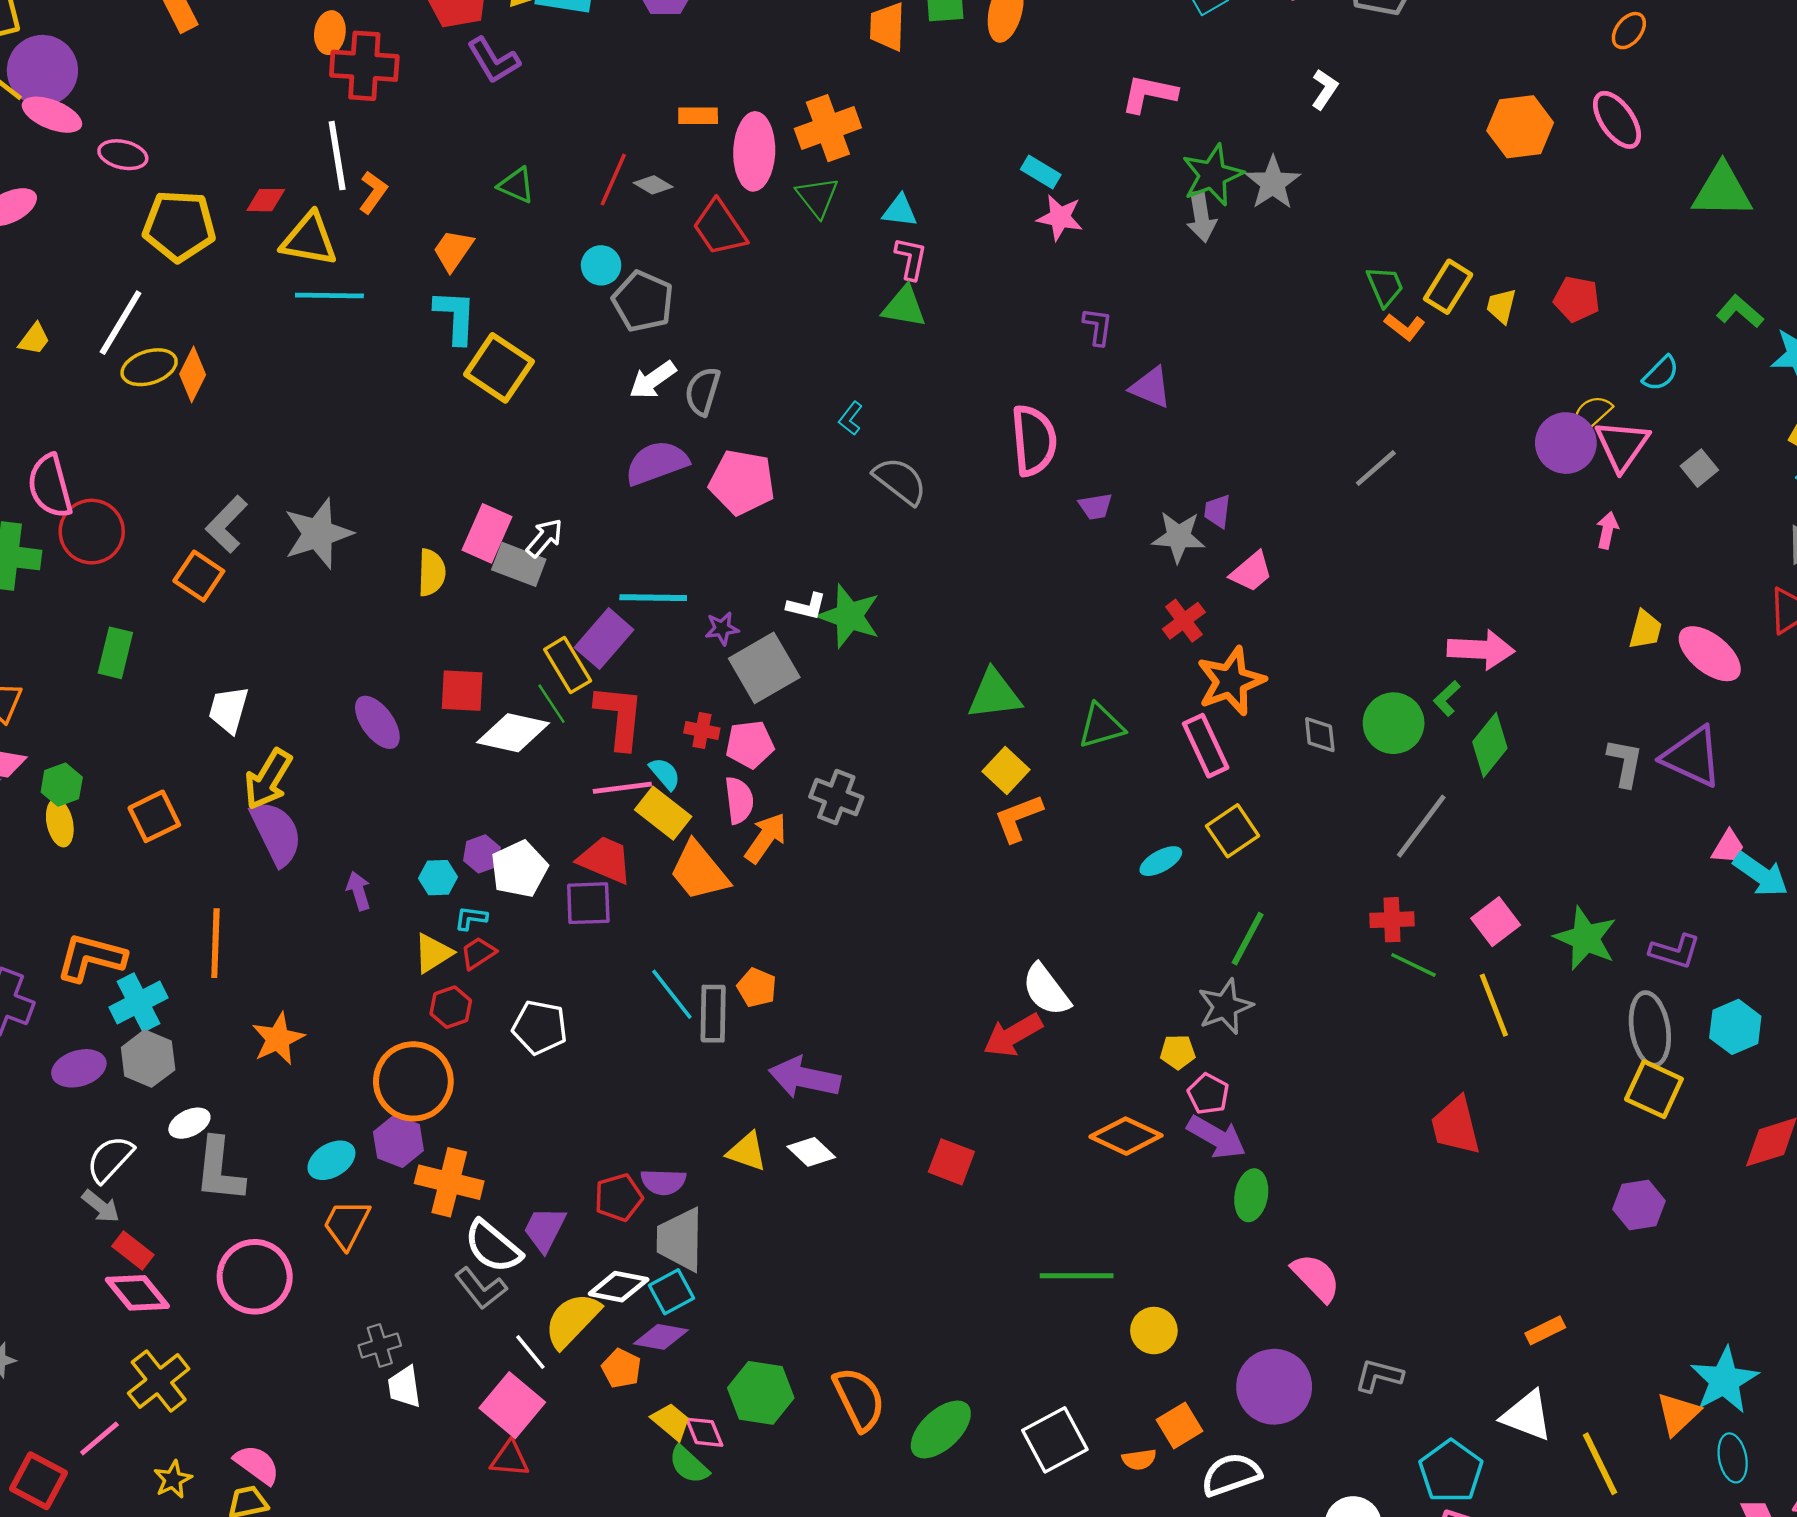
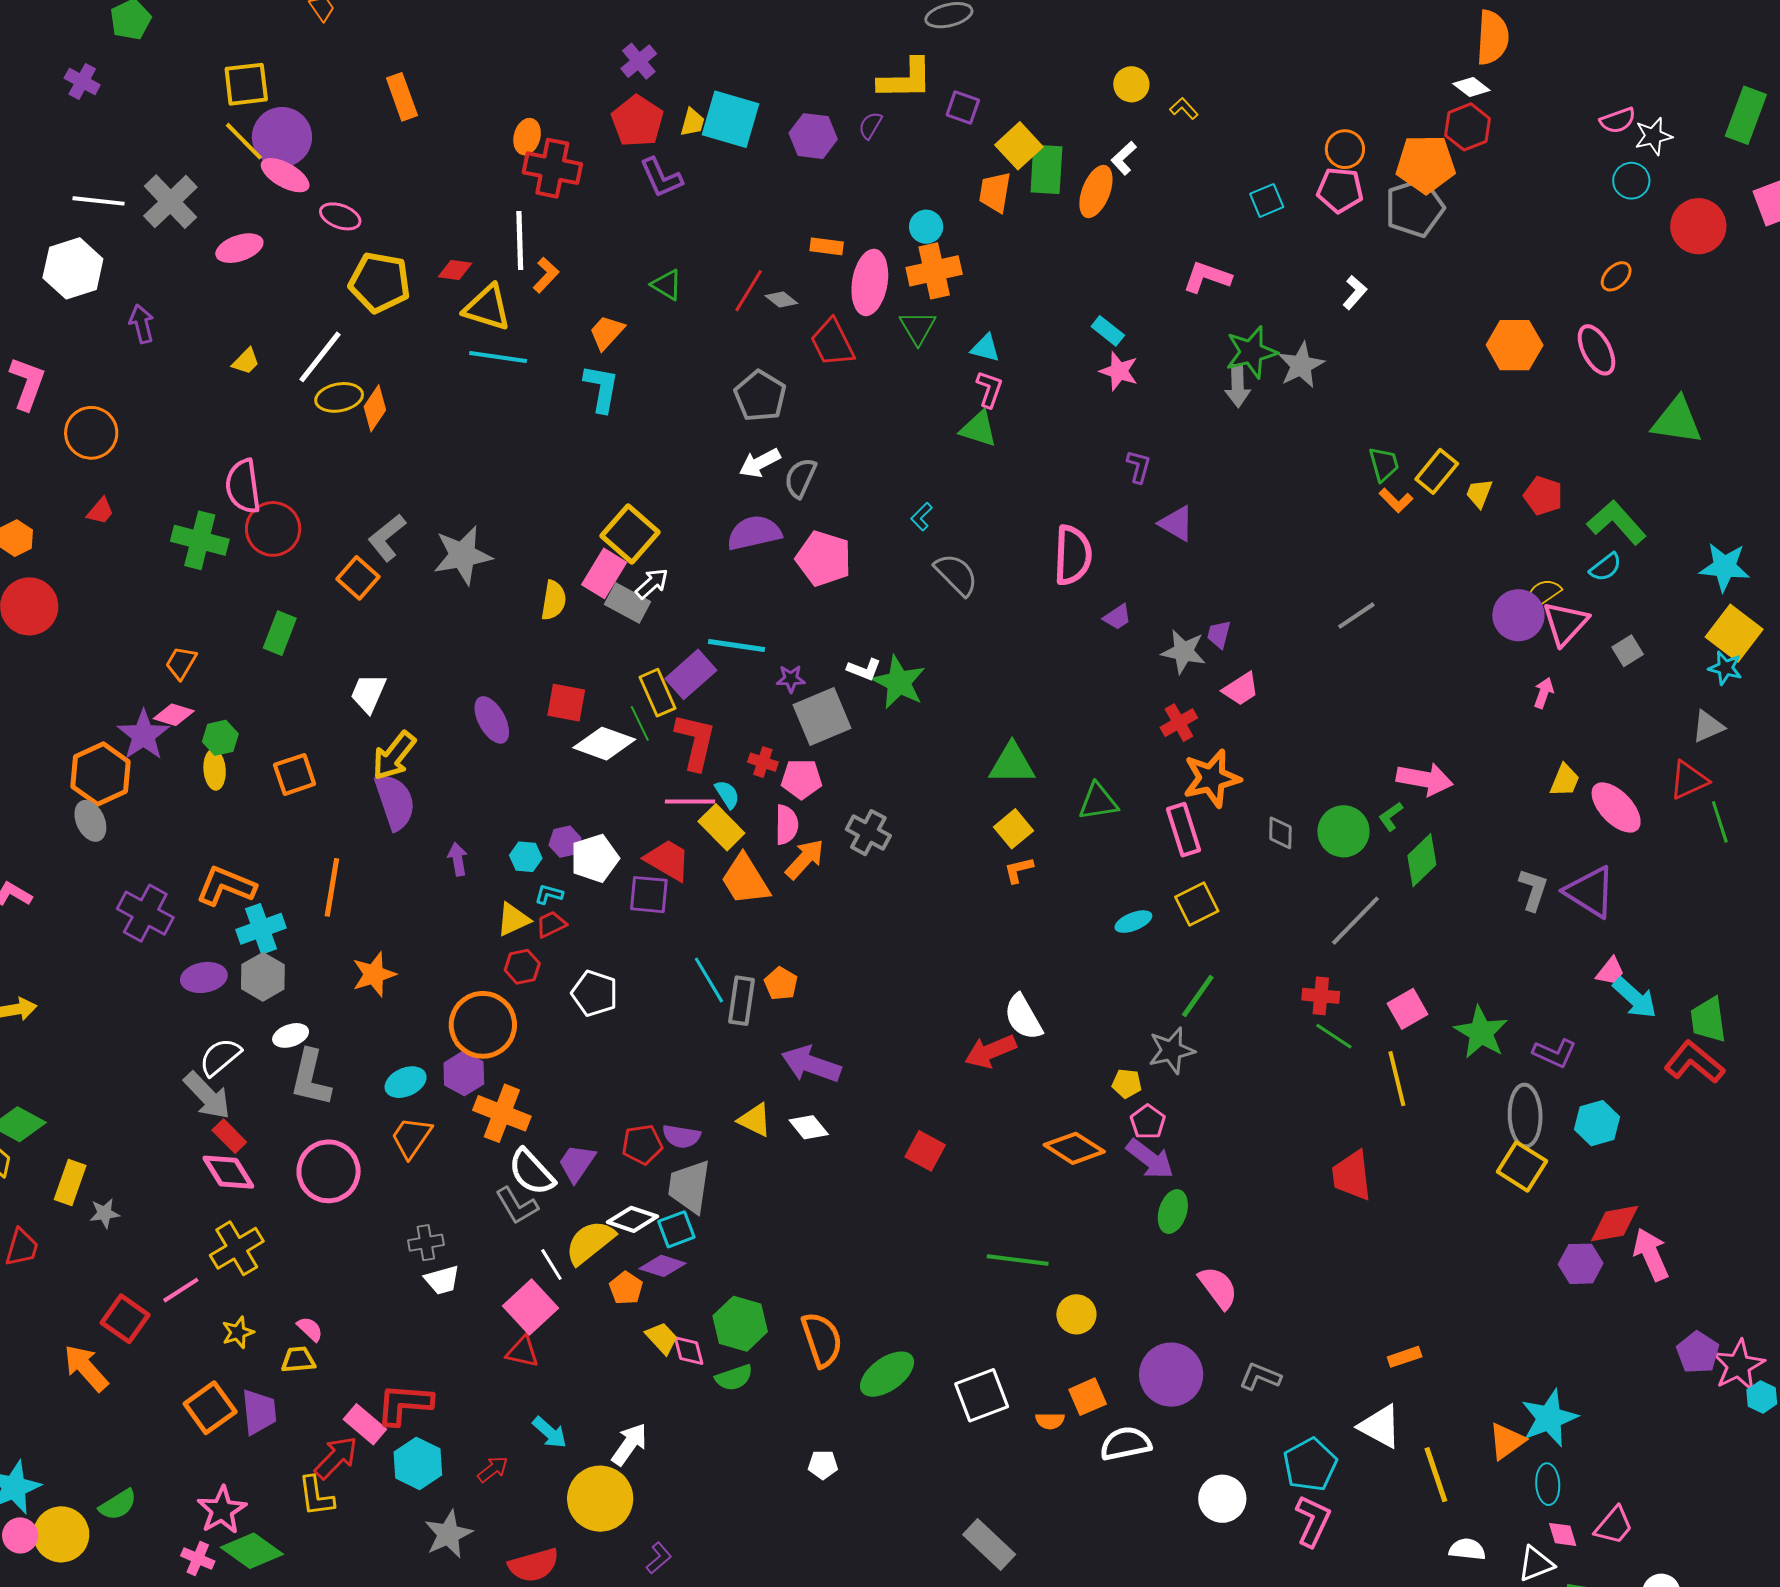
cyan circle: (601, 265) -> (926, 227), moved
green L-shape: (1740, 311) -> (1617, 522), moved, size x1.5
yellow square: (499, 368) -> (630, 534), moved
purple trapezoid: (1096, 506) -> (1117, 617), turned -32
orange L-shape: (1018, 818) -> (1019, 870), size x0.7
purple hexagon: (1639, 1205) -> (1581, 1264), moved
gray arrow: (101, 1206) -> (207, 1096), size x1.6
white trapezoid: (404, 1387) -> (442, 1280), turned -105
pink semicircle: (257, 1465) -> (310, 1329), size x0.7
green semicircle: (689, 1465) -> (734, 1378), moved, turned -69

